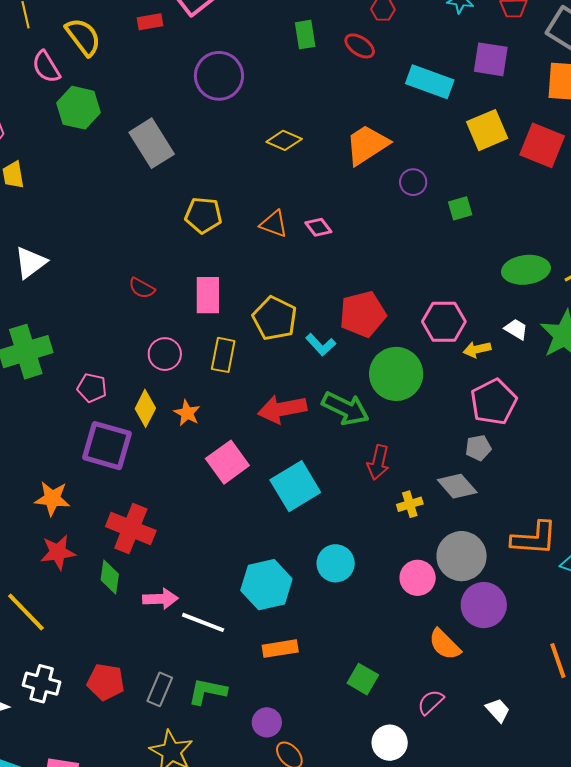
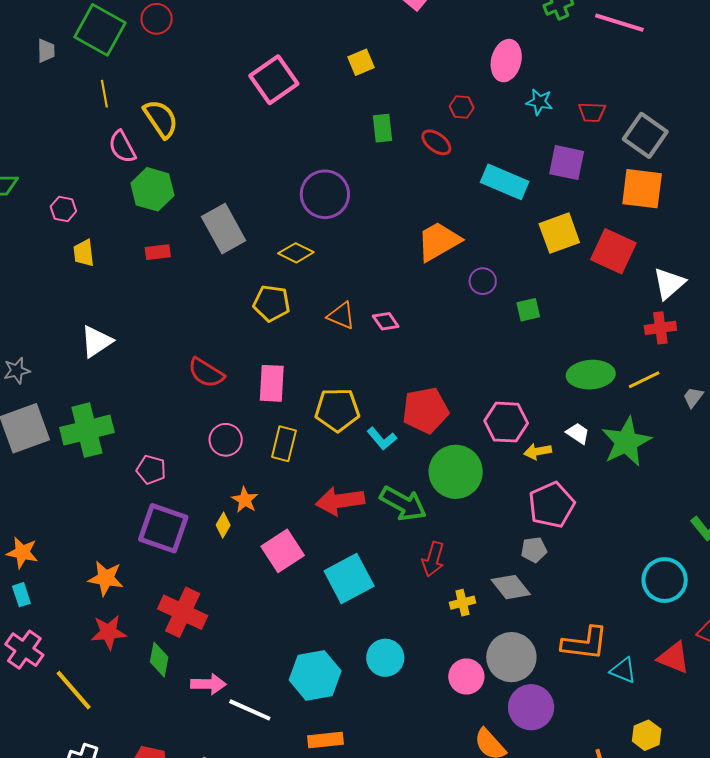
red rectangle: (150, 22) -> (158, 252), moved
purple circle: (219, 76) -> (325, 194), moved
yellow diamond: (284, 140) -> (296, 253), moved
red semicircle: (142, 288) -> (206, 373), size x1.4
yellow pentagon: (275, 318) -> (337, 410), turned -30
yellow diamond: (145, 408) -> (223, 525), moved, size x0.7

